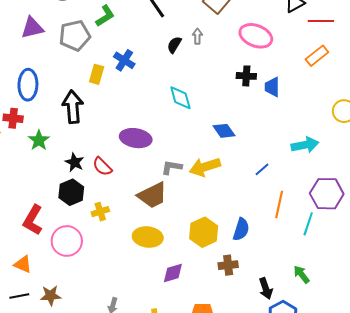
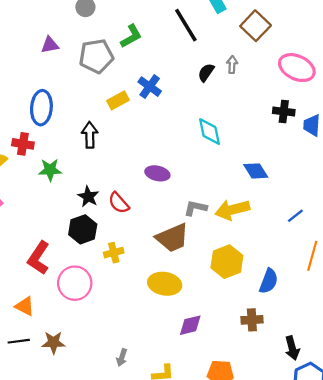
purple triangle: (32, 28) -> (50, 45), size x0.7
yellow rectangle: (97, 74) -> (118, 100), turned 42
black arrow: (73, 107) -> (90, 135), size x0.7
purple ellipse: (136, 138) -> (157, 173), size x0.7
green star: (39, 140) -> (50, 170), turned 30
yellow hexagon: (204, 232) -> (227, 262), moved

